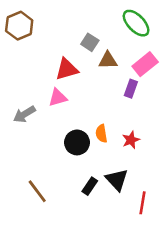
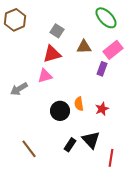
gray square: (90, 42) -> (57, 31), moved

